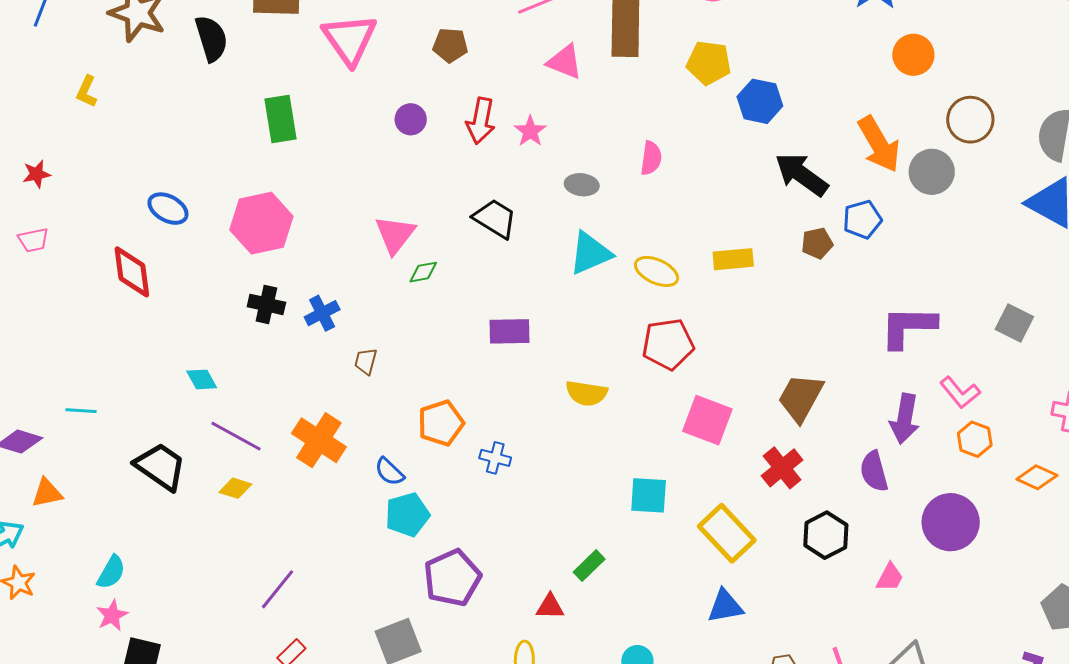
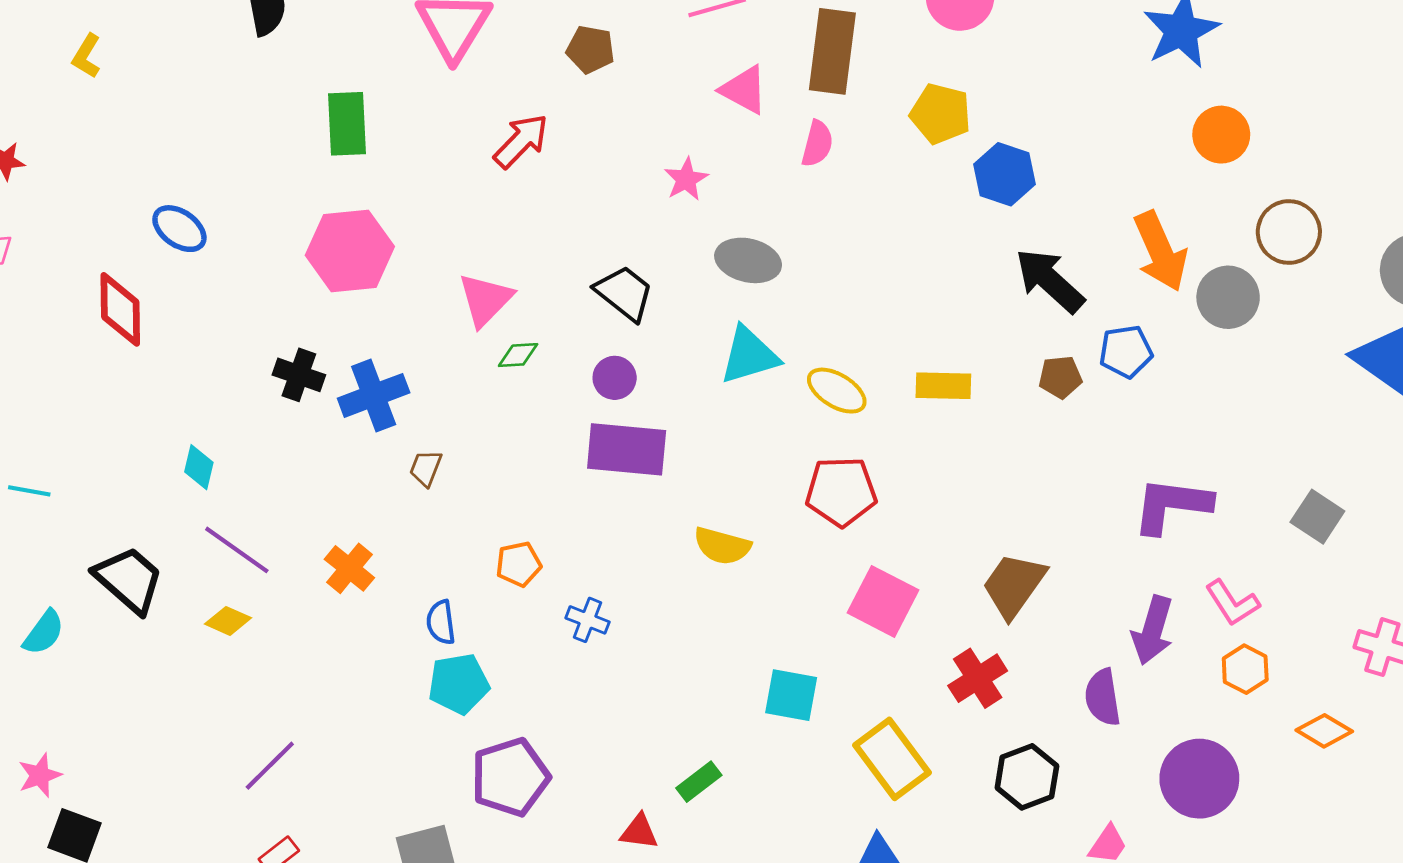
purple circle: (411, 119) -> (615, 378), moved
red arrow: (481, 121) -> (521, 141), moved, turned -153
pink semicircle: (651, 158) -> (817, 144), moved
gray ellipse: (582, 185) -> (748, 260), size x1.4
pink hexagon: (261, 223) -> (350, 251), moved
blue cross: (322, 313) -> (374, 395), size x1.4
purple rectangle: (509, 331) -> (627, 449), size x1.4
cyan diamond: (202, 379) -> (199, 467), turned 36
orange pentagon: (441, 423) -> (519, 564), size x0.7
orange cross: (319, 440) -> (349, 568), size x0.7
blue semicircle: (389, 472) -> (441, 622), turned 32
cyan semicircle: (111, 572) -> (44, 633), moved

